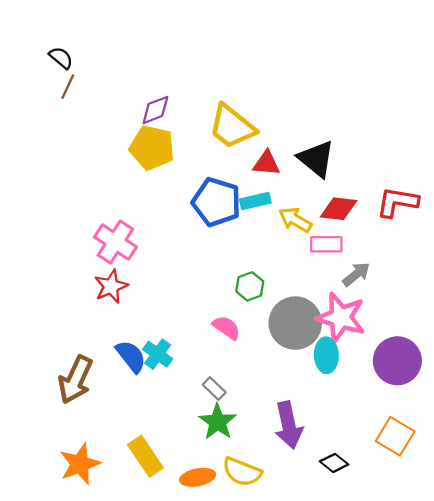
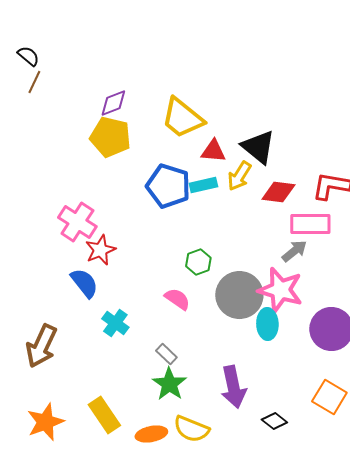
yellow arrow: (295, 220) -> (239, 176), moved, turned -88
pink rectangle: (326, 244) -> (310, 224), moved, size x1.4
red star: (111, 286) -> (100, 250), moved
blue semicircle: (131, 356) -> (84, 283), moved

